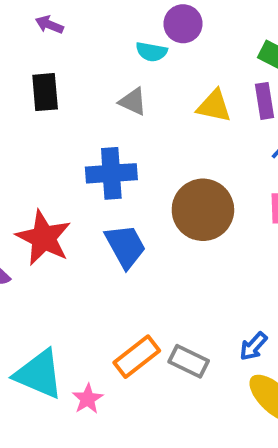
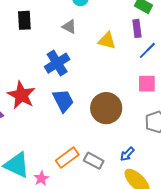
yellow triangle: (214, 106) -> (107, 41), moved
blue cross: (111, 173) -> (57, 63), turned -30
brown circle: (203, 210) -> (106, 108), moved

